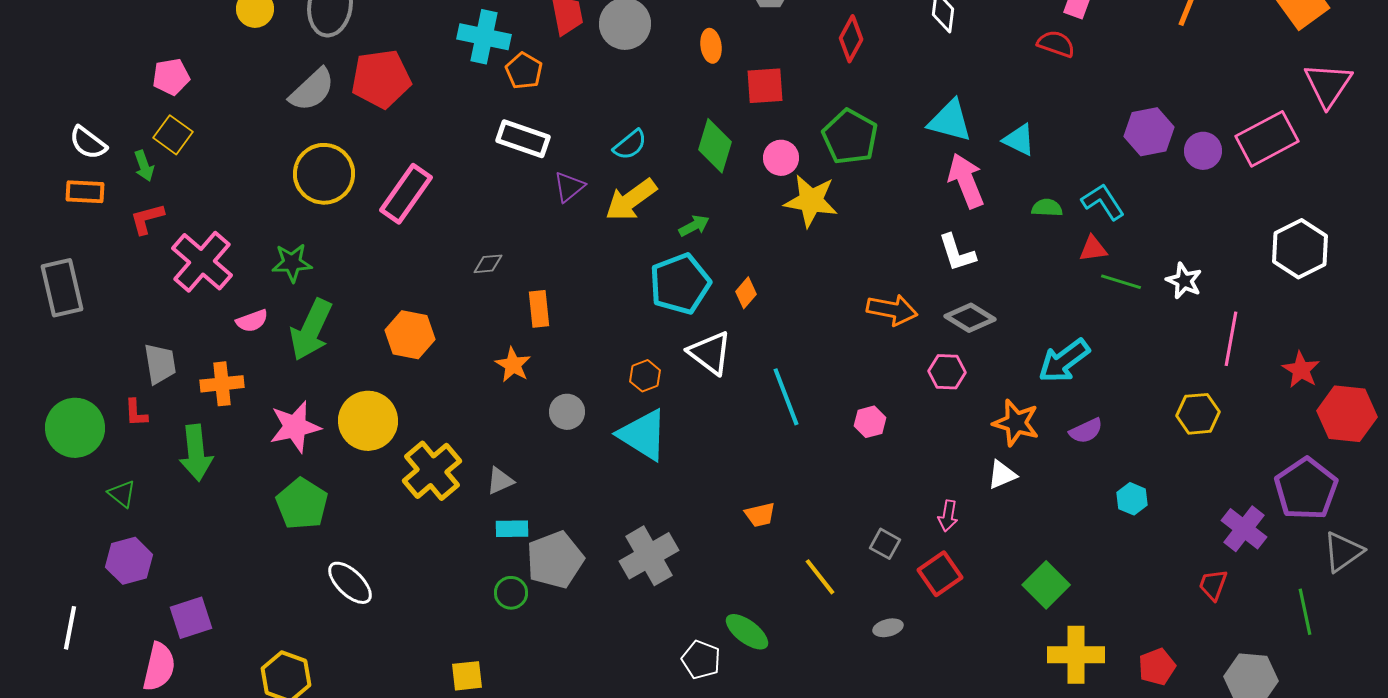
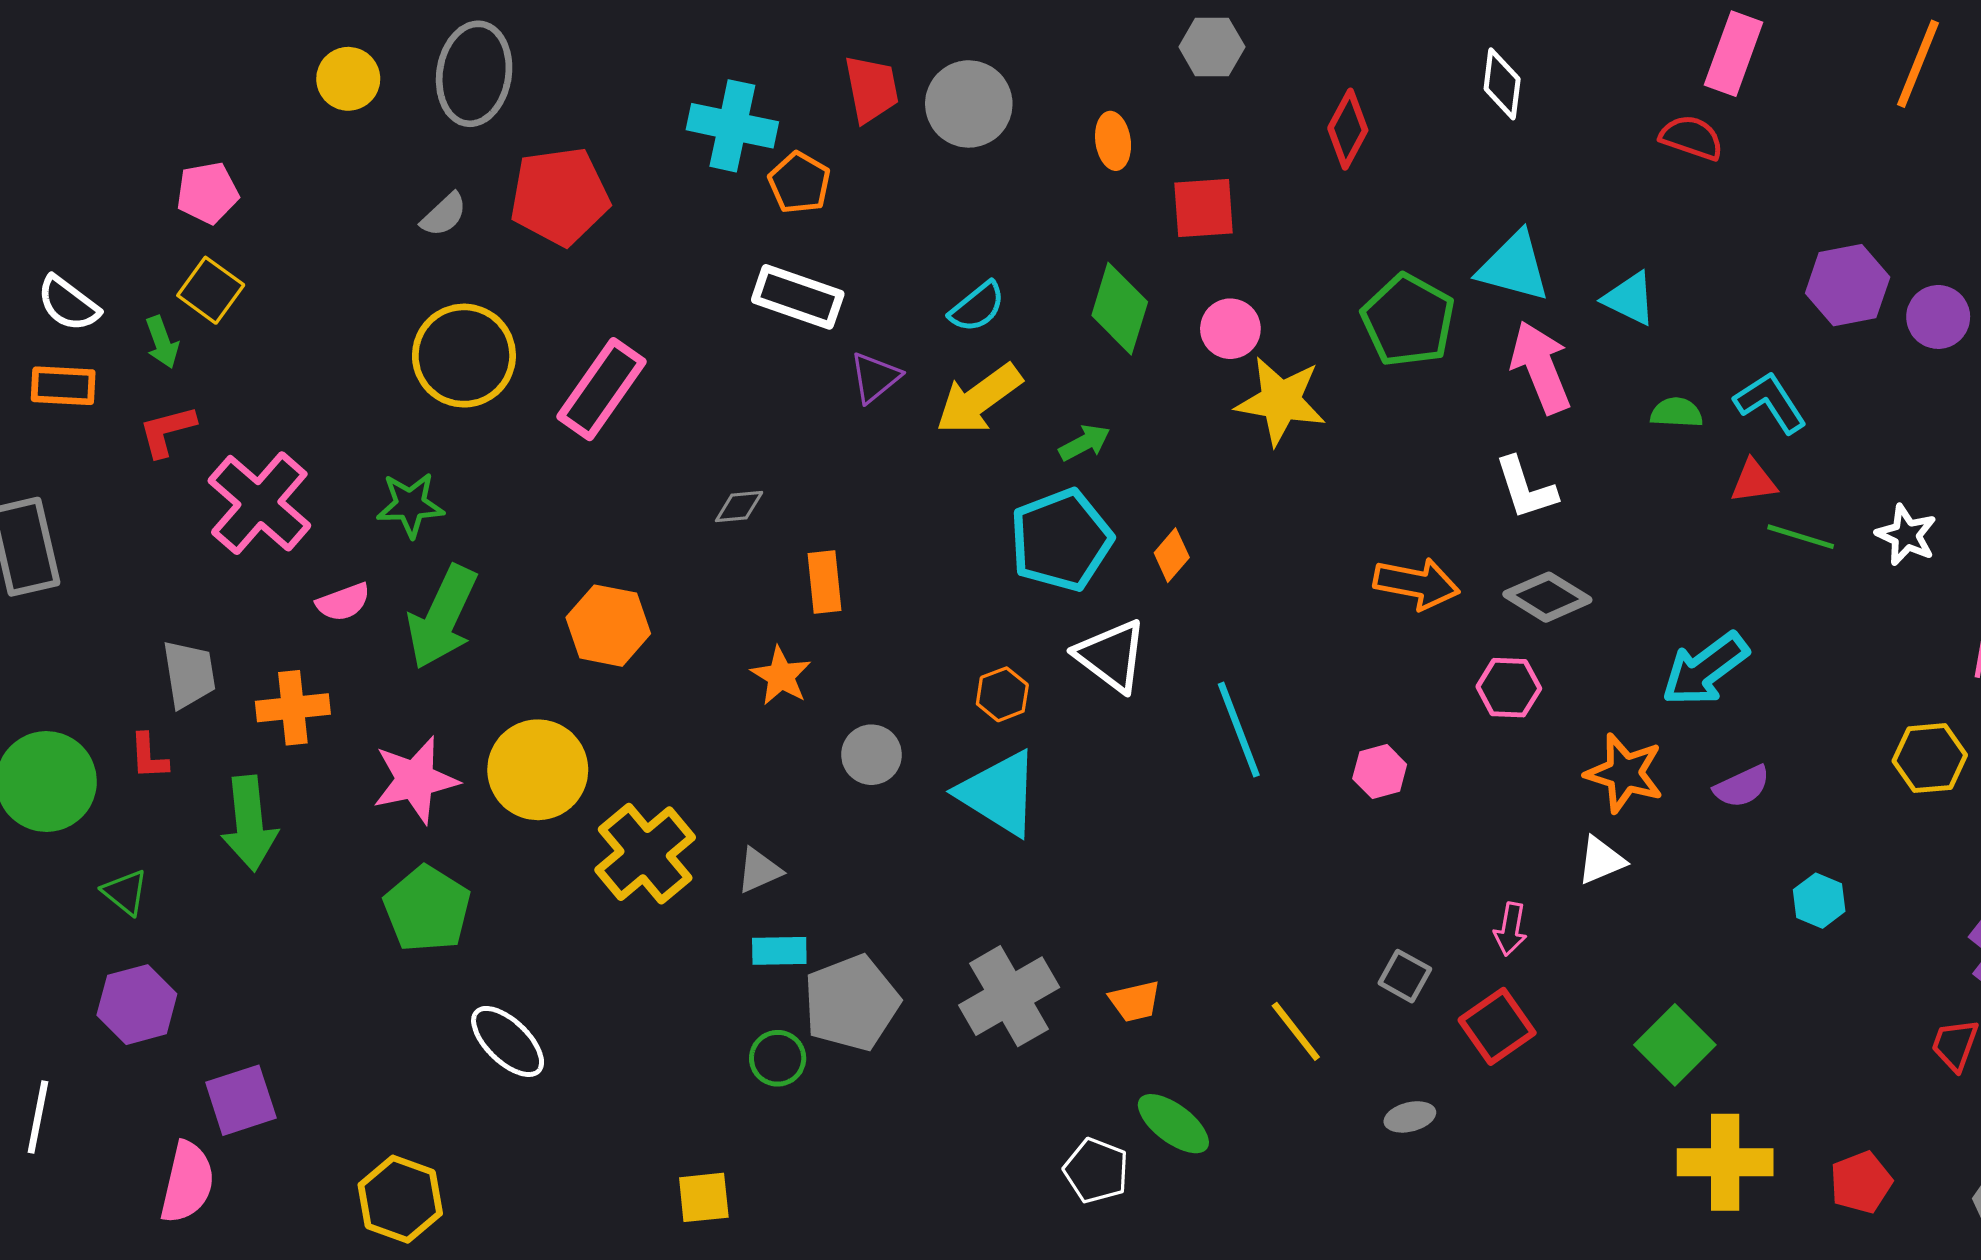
gray semicircle: (312, 90) -> (444, 215), size x0.6
green pentagon: (850, 137) -> (1408, 320), moved
orange trapezoid: (760, 515) -> (1135, 1001), moved

